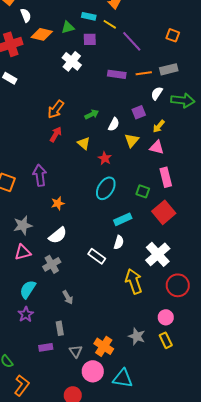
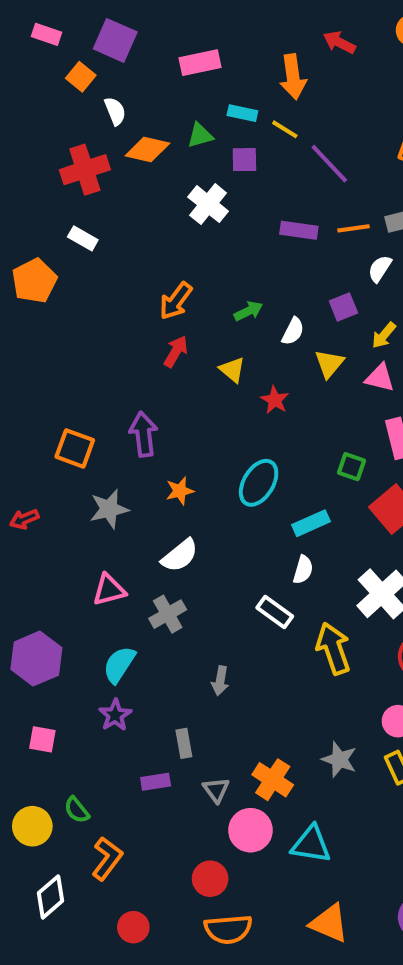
cyan ellipse: (106, 188) -> (259, 483), moved
gray star: (23, 225) -> (109, 509), moved
white rectangle: (97, 256) -> (275, 612), moved
gray arrow: (68, 297) -> (220, 681), moved, turned 40

